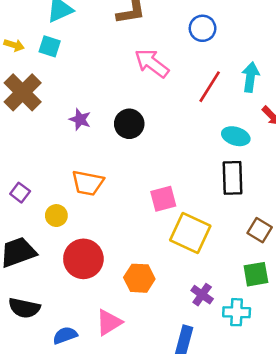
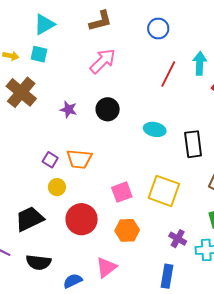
pink arrow: (152, 63) -> (103, 61), moved, turned 104
cyan ellipse: (236, 136) -> (155, 129), moved
purple square: (20, 193) -> (50, 160), moved
pink square: (163, 199) -> (122, 192), moved

